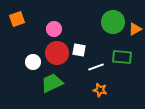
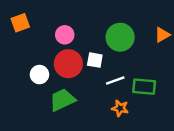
green circle: (113, 22) -> (120, 37), moved
green rectangle: (122, 57) -> (144, 87), moved

